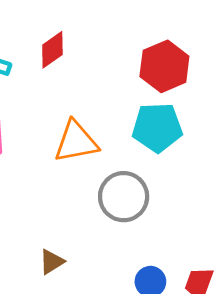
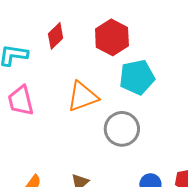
red hexagon: (164, 66) -> (112, 37), moved

